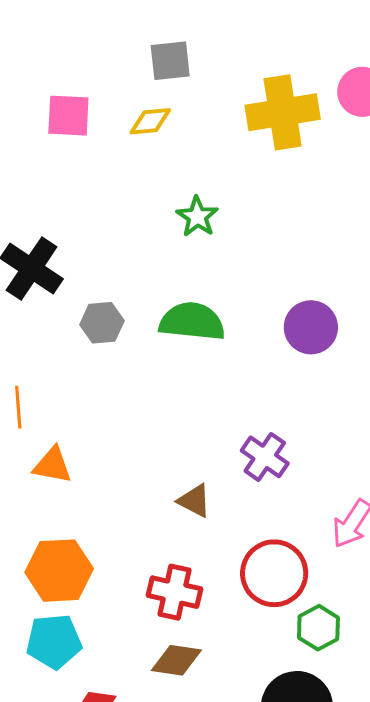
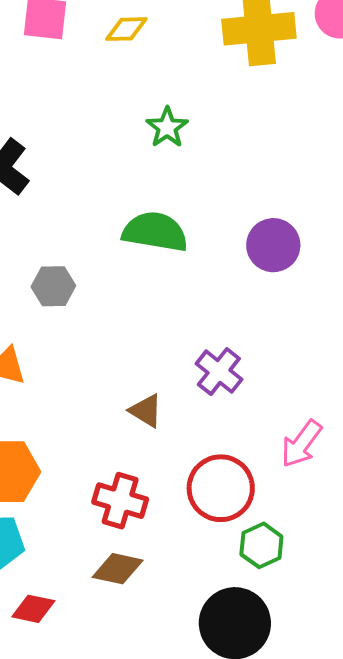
gray hexagon: (102, 323) -> (53, 286), moved

